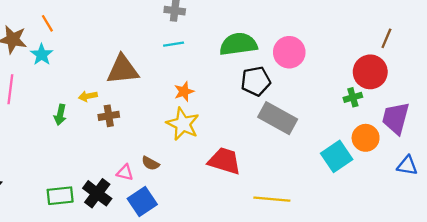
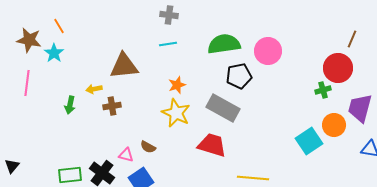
gray rectangle: (278, 118) -> (223, 108), moved

